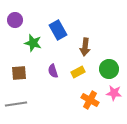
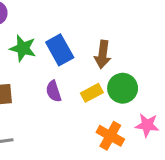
blue rectangle: (58, 30) -> (60, 50), moved
green circle: (109, 69) -> (123, 88), moved

